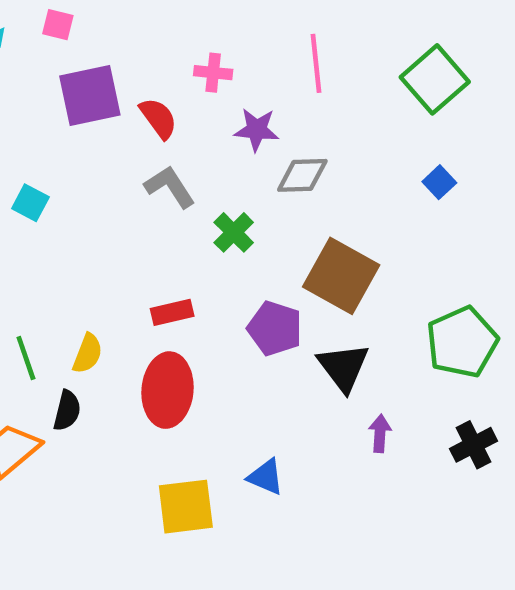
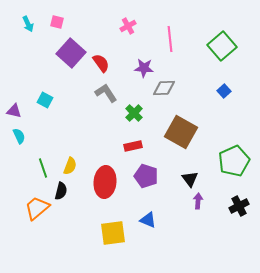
pink cross: (213, 73) -> (128, 26), moved, turned -35
purple square: (90, 95) -> (71, 53), turned -36
red rectangle: (172, 312) -> (133, 146), moved
purple pentagon: (275, 328) -> (146, 176), moved
black triangle: (343, 367) -> (190, 179), moved, size x0.7

